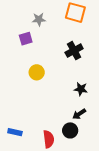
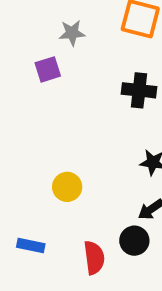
black cross: (74, 51) -> (139, 90), turned 36
yellow circle: (37, 72) -> (67, 187), moved

